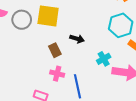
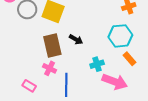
brown rectangle: (55, 50) -> (52, 46), size x1.6

